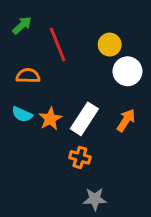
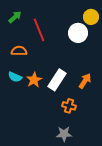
yellow circle: (110, 45) -> (91, 17), moved
white circle: (127, 71) -> (78, 33), moved
orange cross: (80, 157) -> (69, 106), moved

